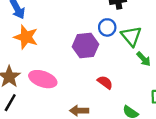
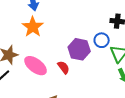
red semicircle: (105, 82) -> (64, 67), moved

